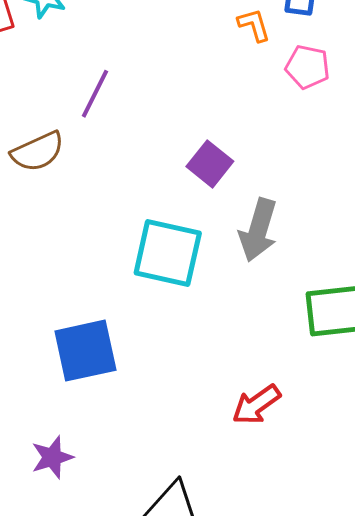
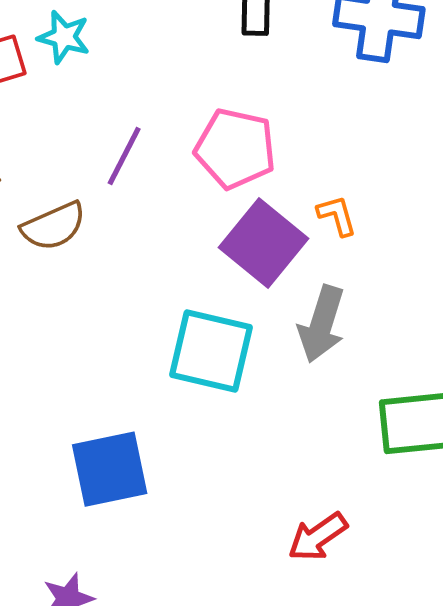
orange L-shape: (254, 25) -> (337, 216), moved
pink pentagon: (307, 67) -> (235, 149), moved, size x1.5
purple square: (210, 164) -> (263, 243), size x1.5

